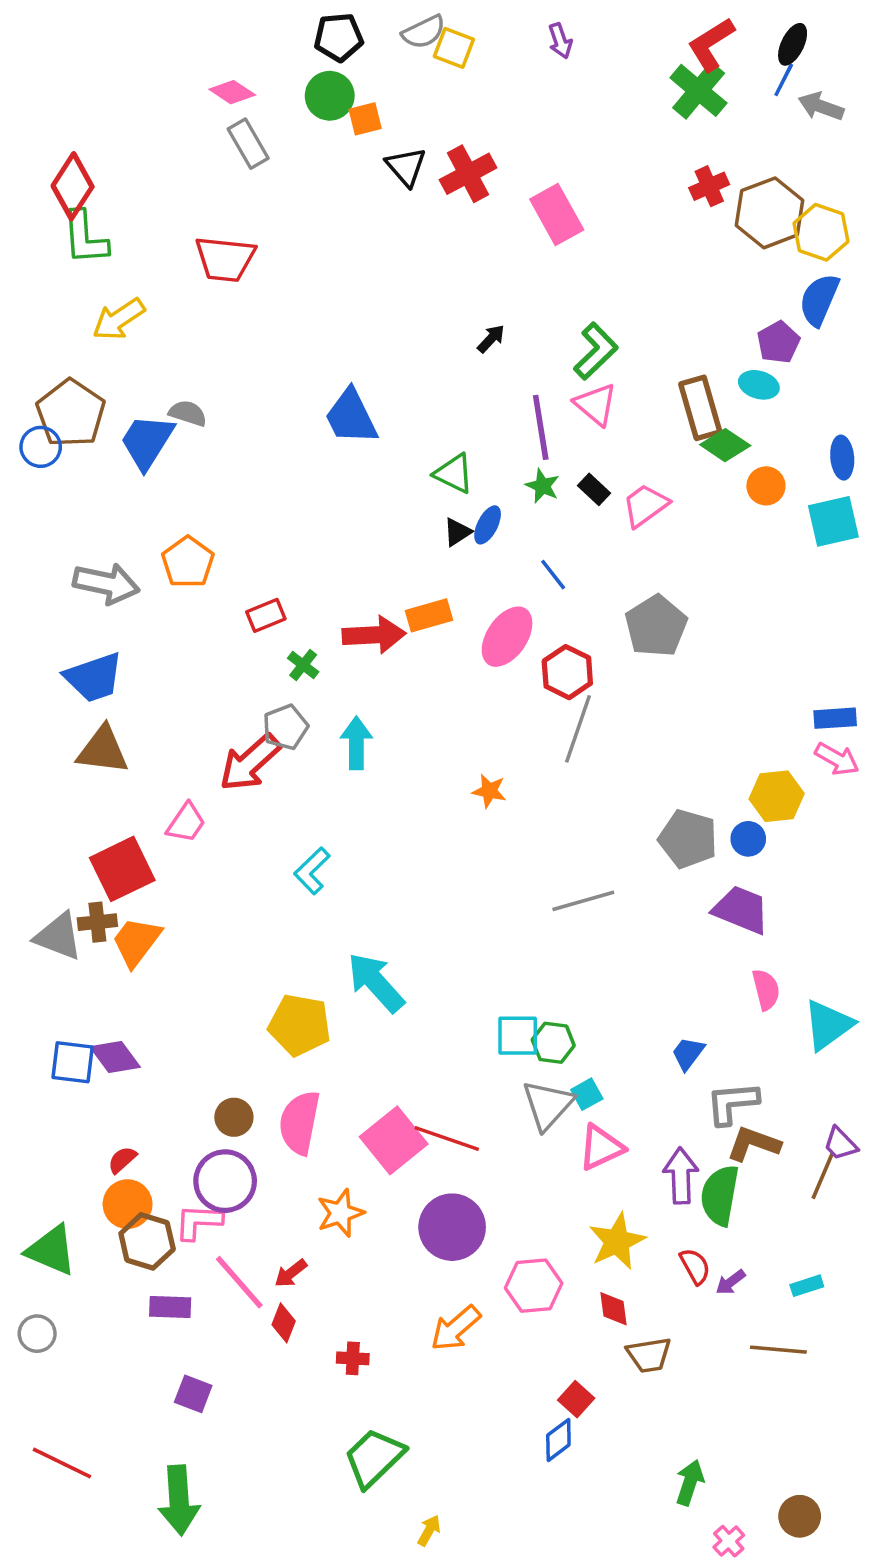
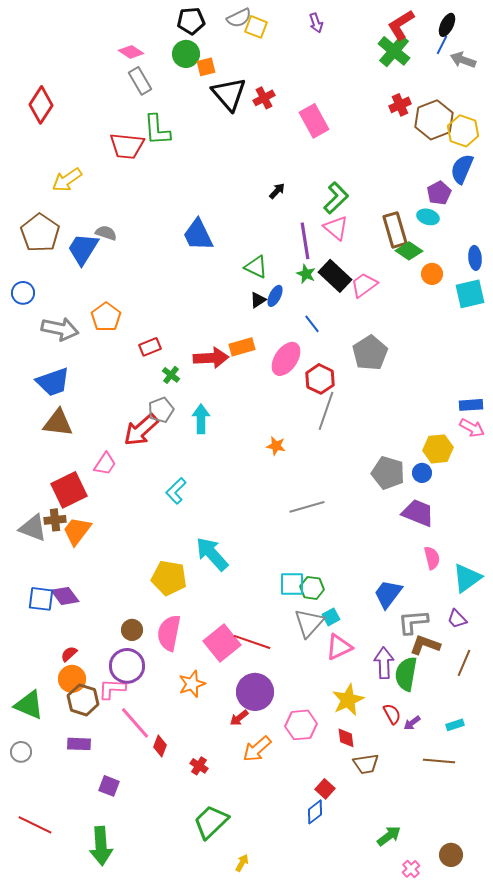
black triangle: (406, 167) -> (229, 94), size x1.5
red cross: (468, 174) -> (264, 98), size x0.7
green L-shape: (85, 238) -> (157, 130), moved
blue circle: (41, 447) -> (23, 293), moved
black rectangle: (594, 489) -> (335, 276), size x1.8
gray line: (583, 901) -> (307, 507), moved
blue trapezoid: (688, 1053) -> (388, 594), size x1.5
purple trapezoid: (840, 1144) -> (457, 619), moved
red arrow: (291, 1273) -> (239, 718), moved
purple rectangle: (170, 1307) -> (79, 744), moved
red cross: (353, 1358) -> (199, 766), turned 30
green arrow: (690, 1483) -> (389, 836), turned 35

